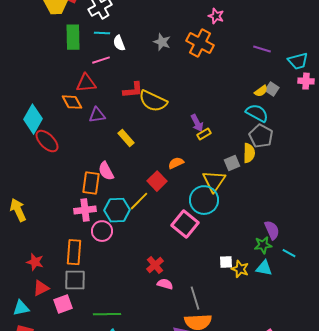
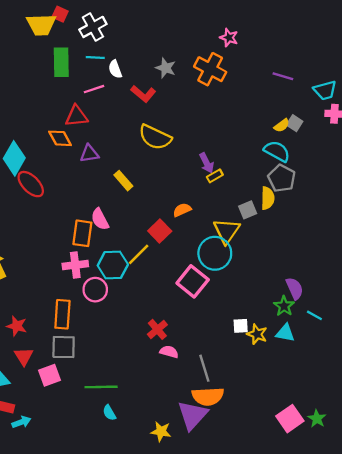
red L-shape: (133, 90) -> (143, 94), moved, turned 45
green star: (263, 245) -> (284, 306), turned -30
red triangle: (41, 288) -> (24, 356), turned -36

